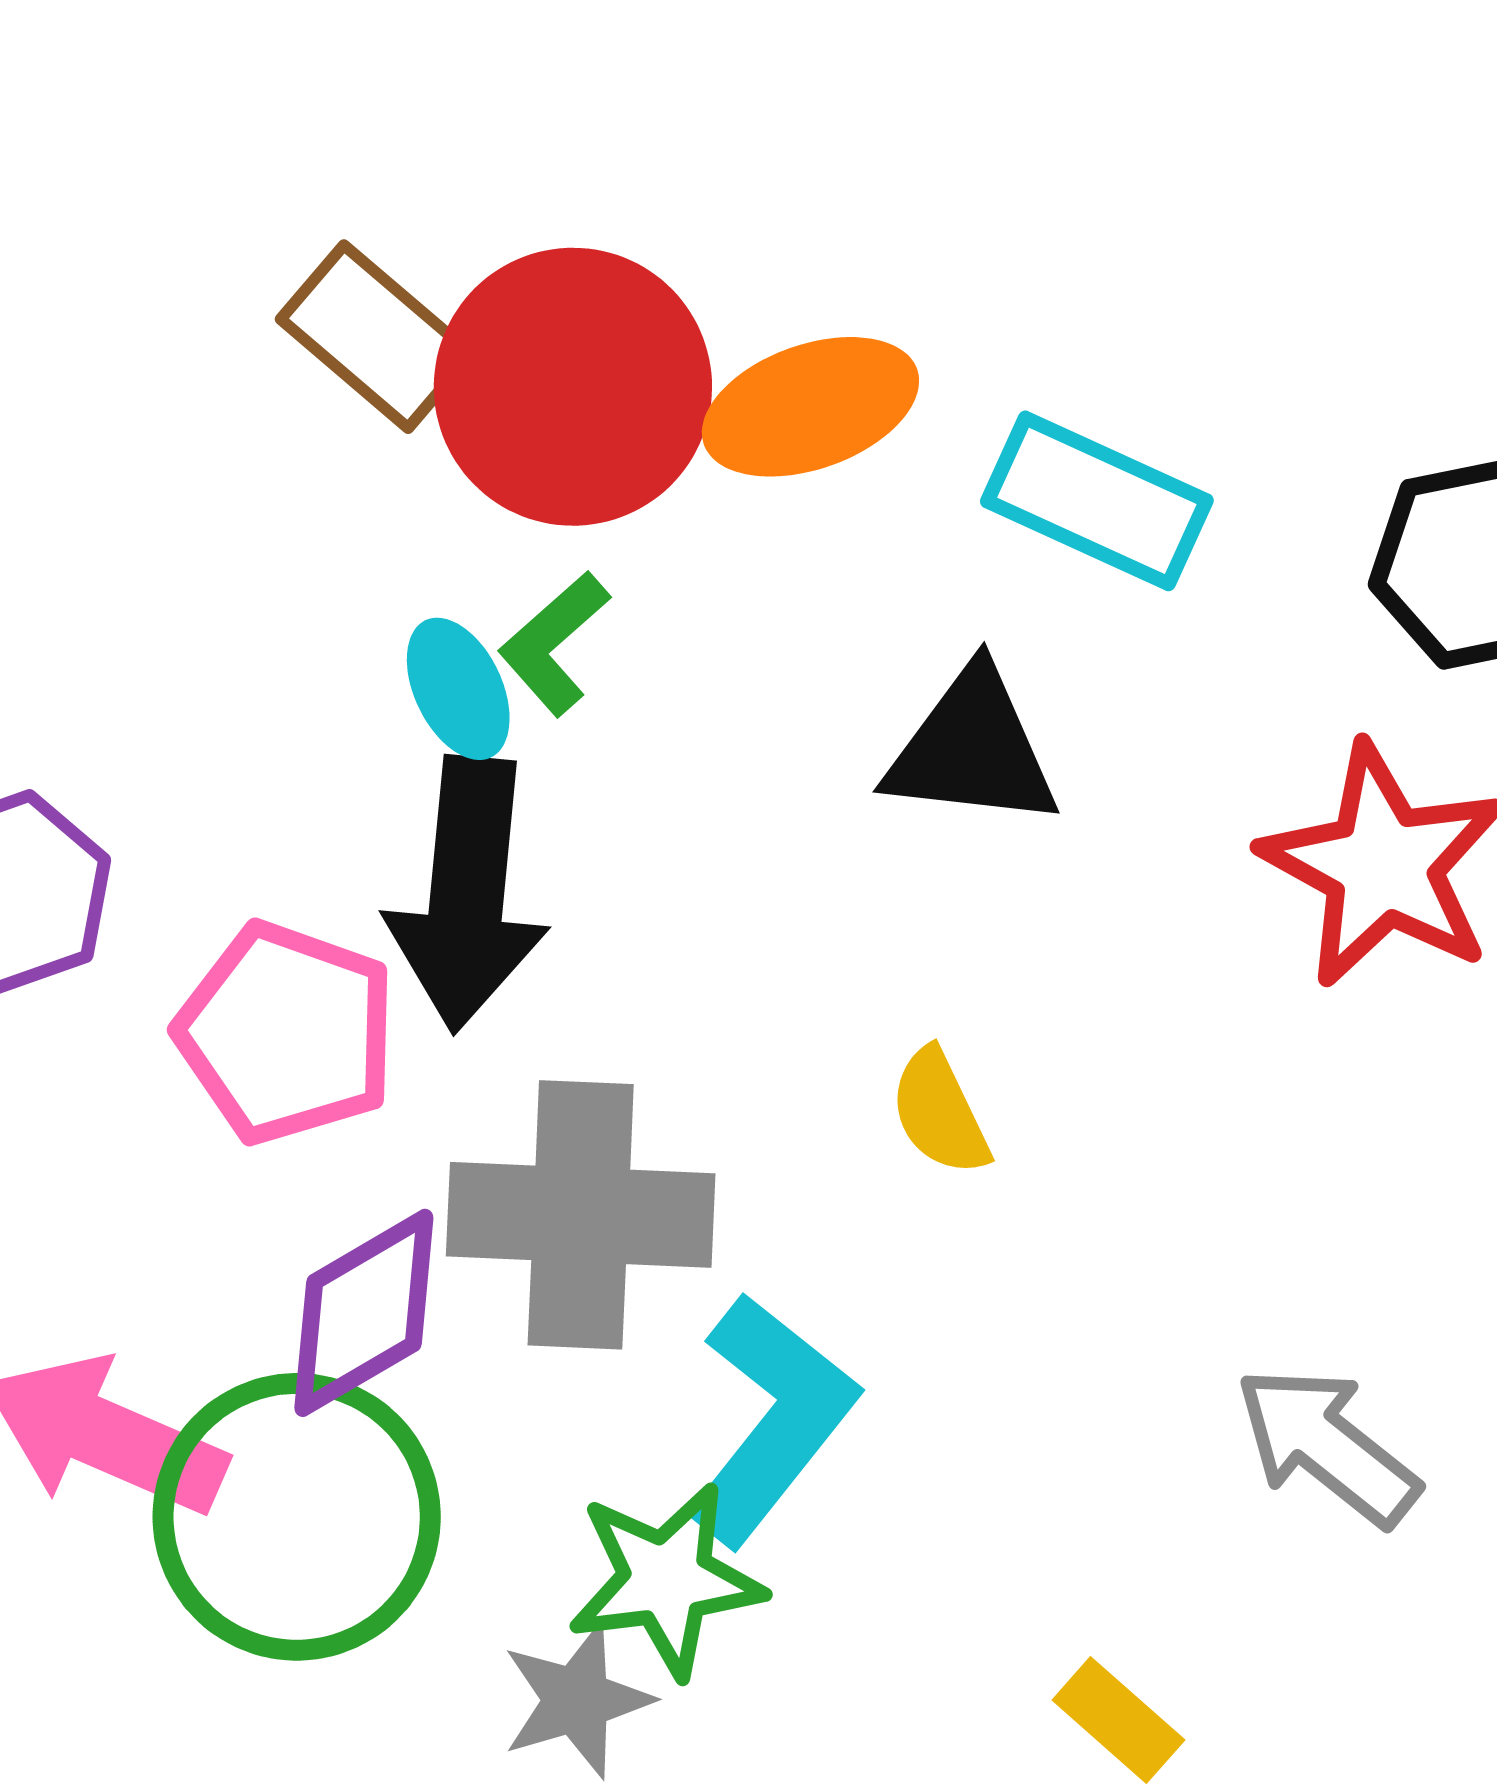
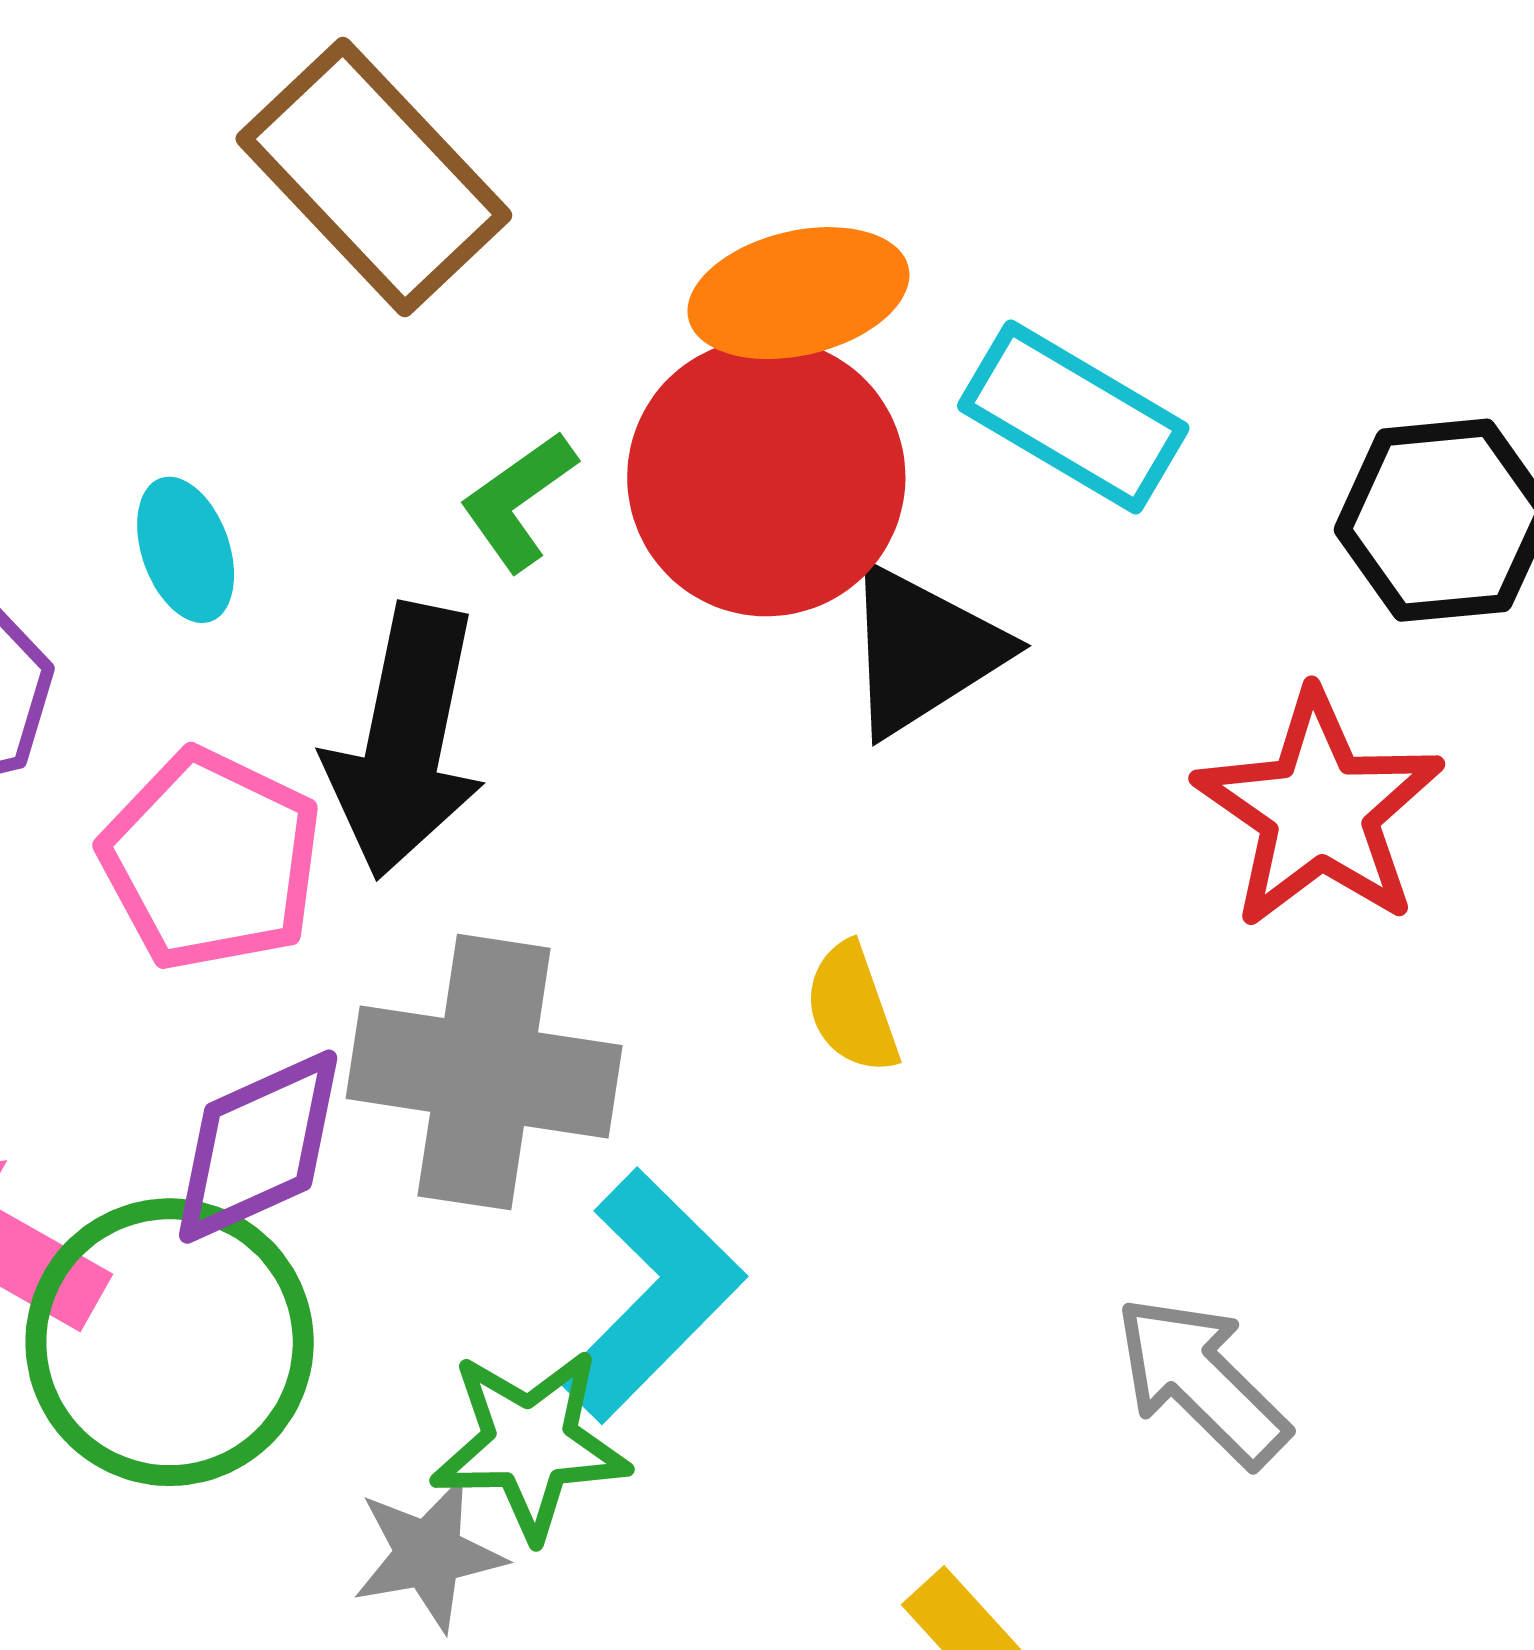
brown rectangle: (376, 337) -> (374, 177), size x1.4
red circle: (573, 387) -> (766, 477), moved
cyan ellipse: (458, 689) -> (186, 550), moved
black triangle: (972, 749) -> (923, 650), turned -45

